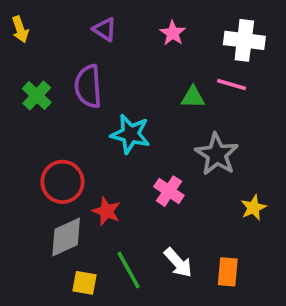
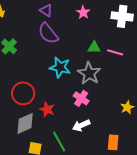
pink line: (231, 84) -> (115, 52), moved
purple semicircle: (88, 86) -> (48, 33), moved, turned -35
gray star: (217, 154) -> (89, 73), moved
white arrow: (178, 263) -> (81, 125), moved, turned 108

